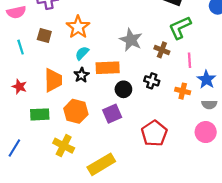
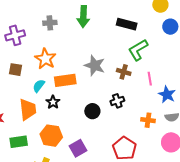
cyan semicircle: (82, 53) -> (39, 86), moved
orange rectangle: (108, 68) -> (65, 80), moved
black cross: (152, 81) -> (117, 101), turned -32
orange cross: (183, 91) -> (148, 120), moved
purple square: (112, 114) -> (78, 148), moved

